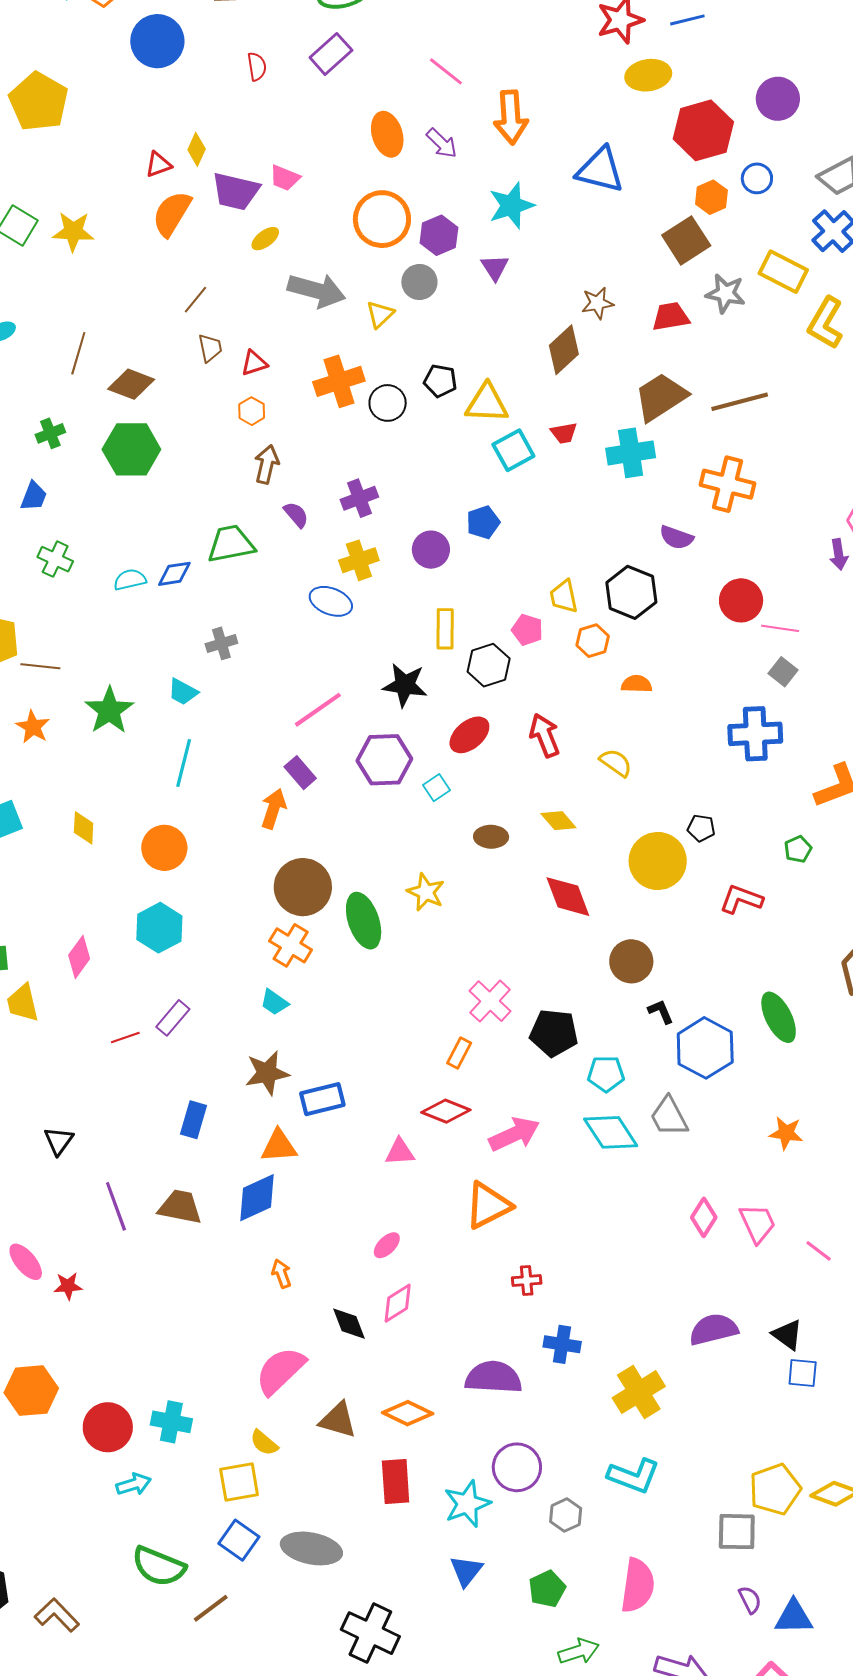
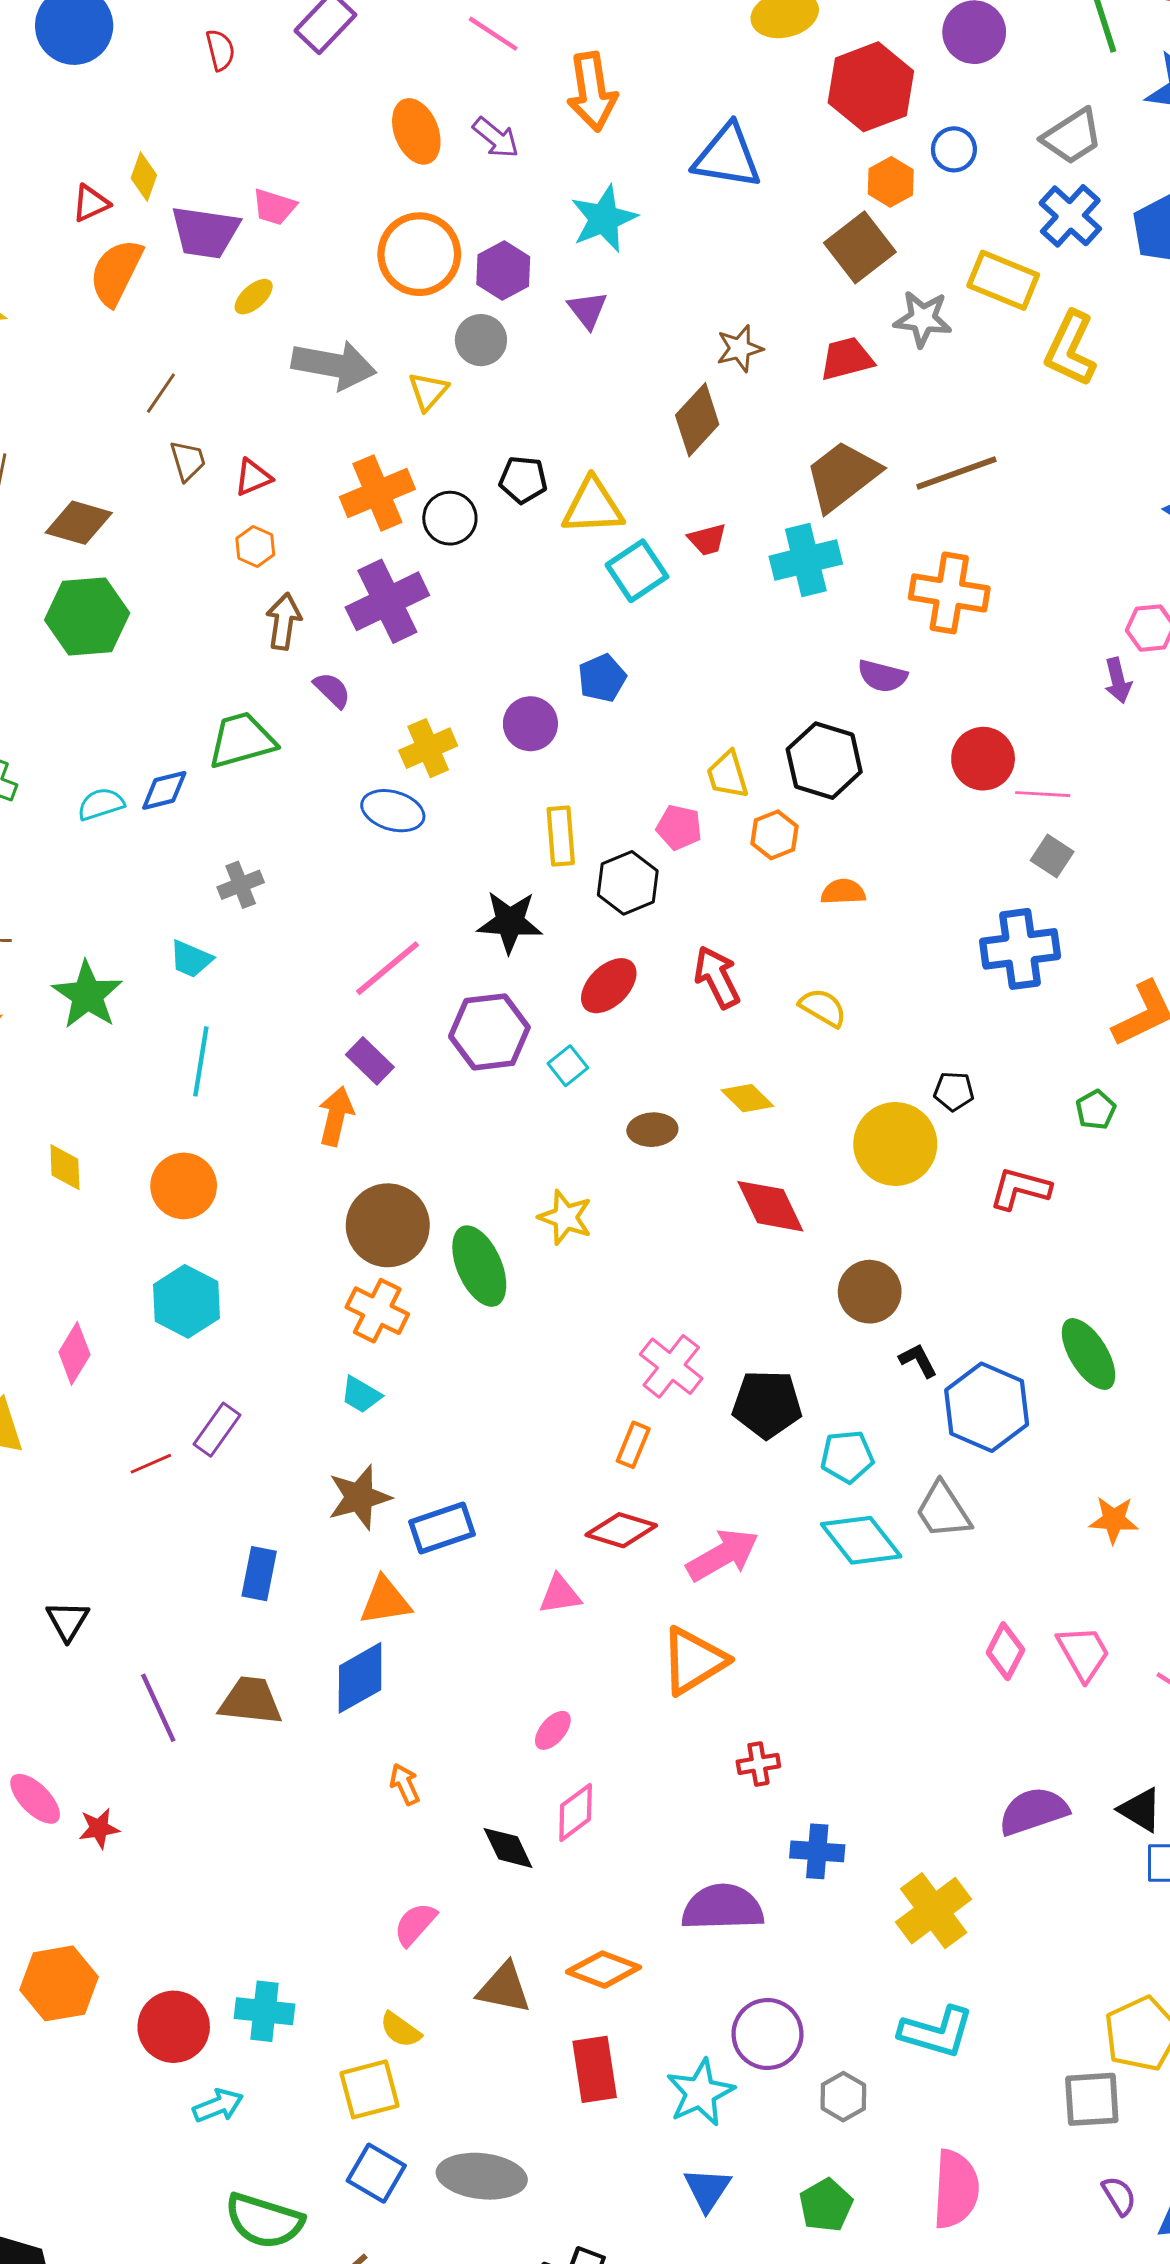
purple cross: (359, 498) -> (387, 601), moved, size x1.5
pink semicircle: (280, 1371) -> (415, 1924), size x0.6

